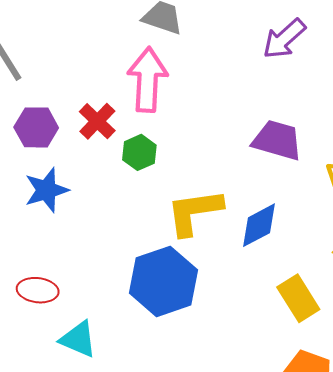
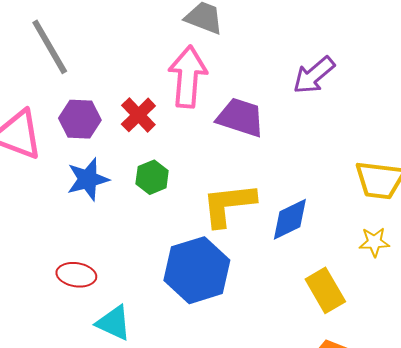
purple arrow: (284, 39) -> (314, 75), moved
purple trapezoid: (277, 140) -> (241, 117), moved
green hexagon: (139, 152) -> (152, 177), moved

